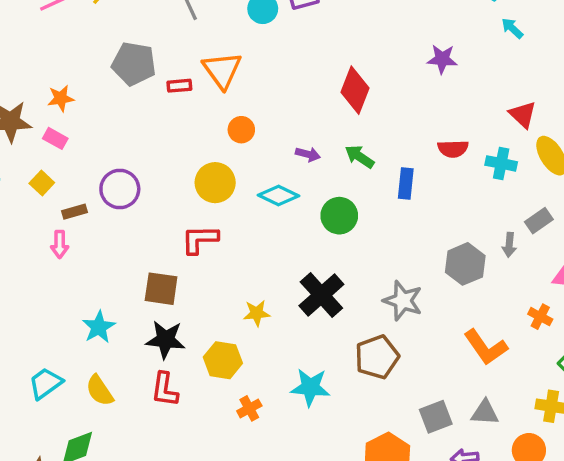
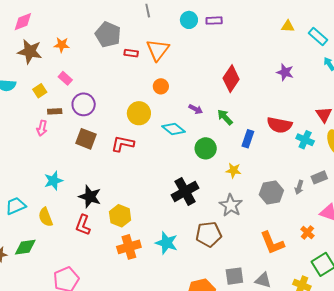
pink rectangle: (55, 138) -> (65, 78), moved
red semicircle: (453, 149) -> (279, 125), size x1.4
brown square: (161, 289) -> (86, 139), moved
yellow star: (257, 313) -> (233, 170), moved
orange cross: (249, 408) -> (129, 247), size x1.6

